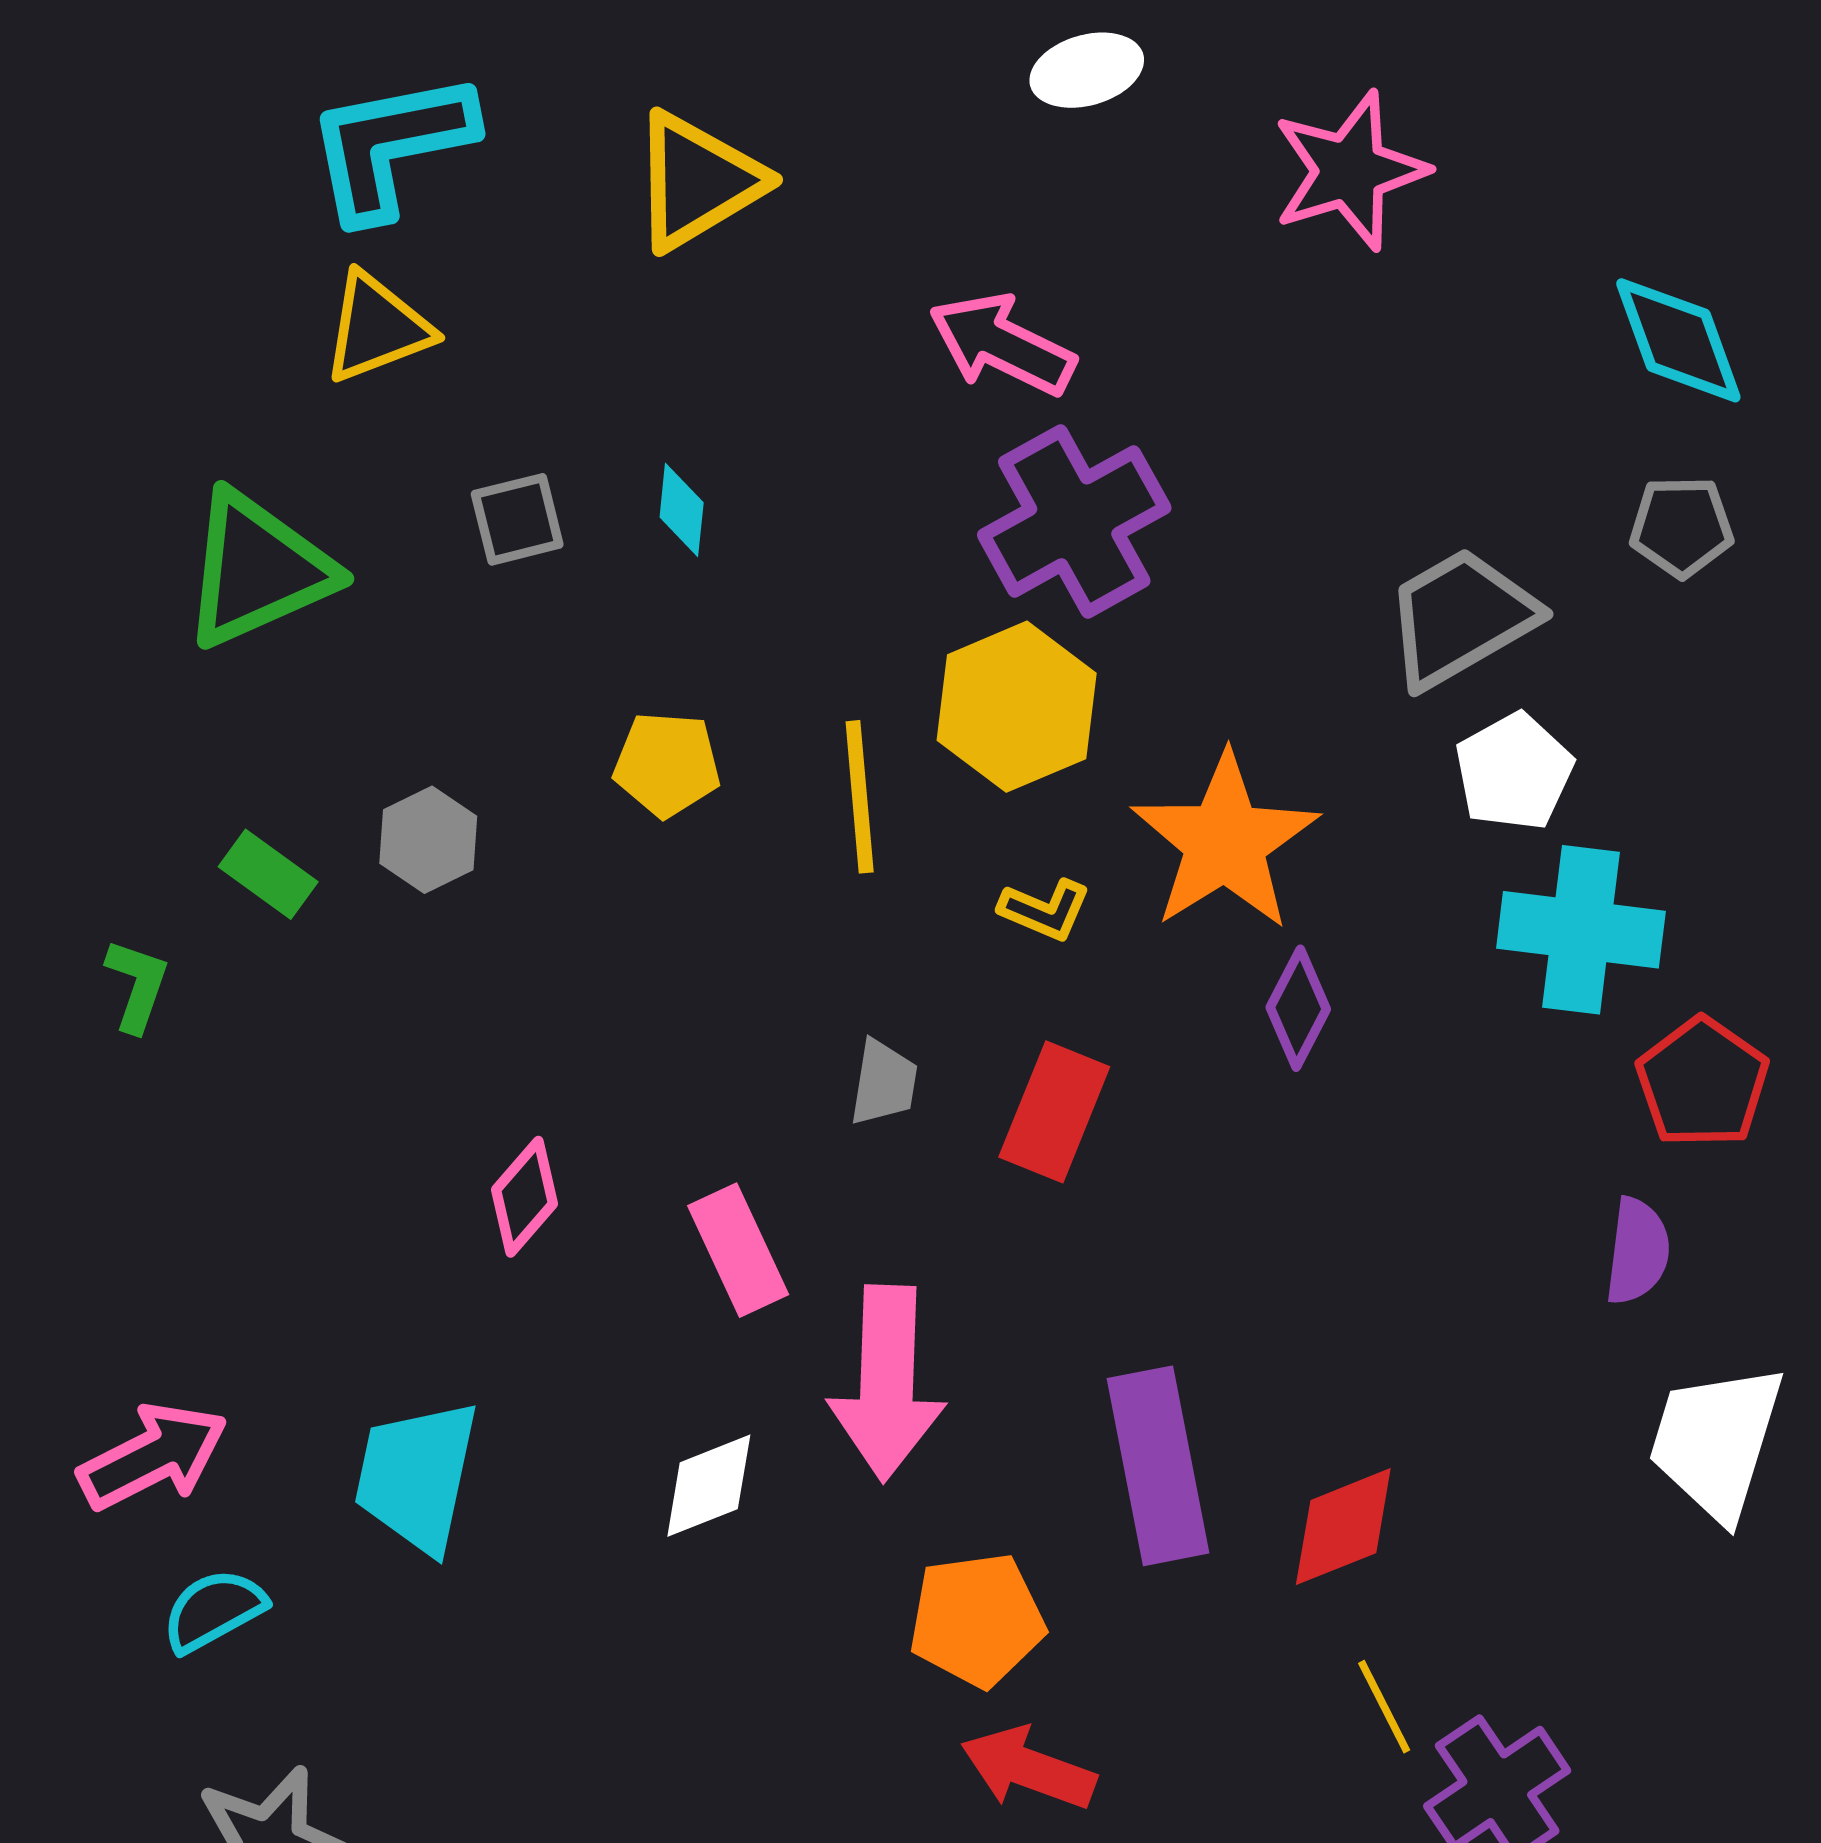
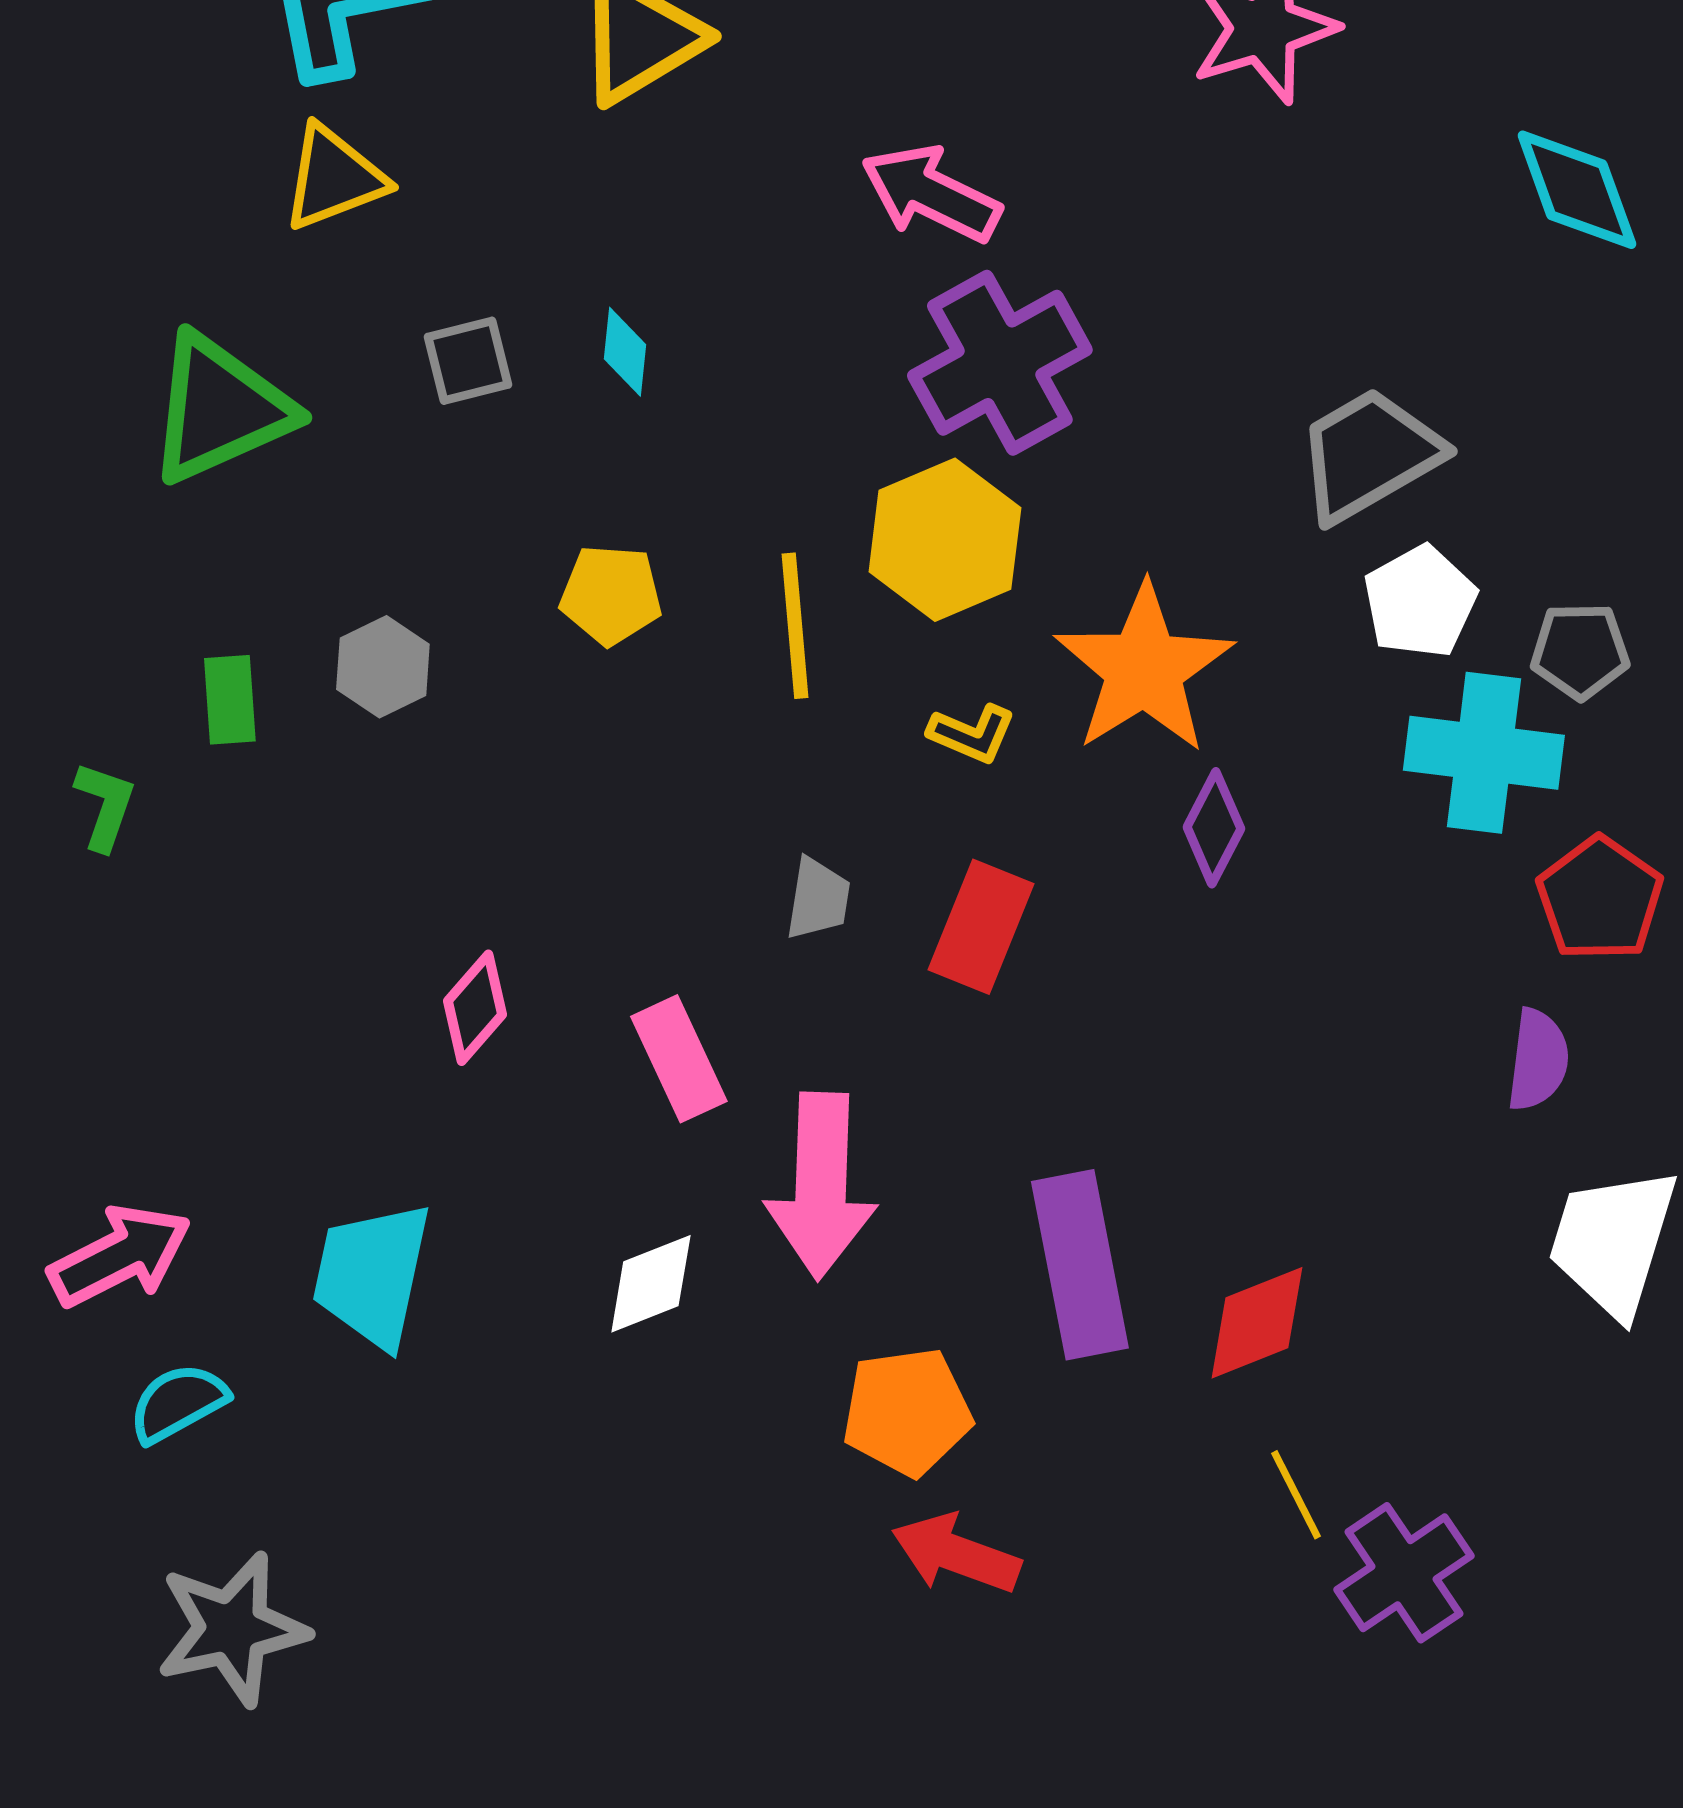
gray pentagon: (1681, 527) -> (1580, 651), moved
green rectangle: (268, 874) -> (230, 700), turned 50

